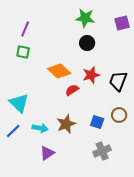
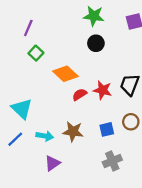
green square: (23, 52) -> (36, 53), moved, turned 32
red star: (91, 75) -> (102, 90), moved, turned 30
blue square: (97, 122) -> (107, 129), turned -32
brown star: (66, 124) -> (73, 132), turned 30

